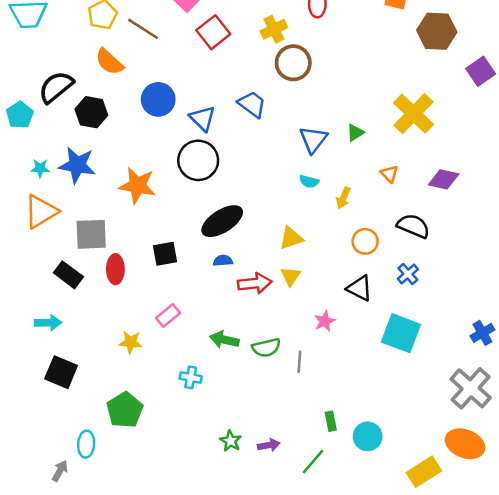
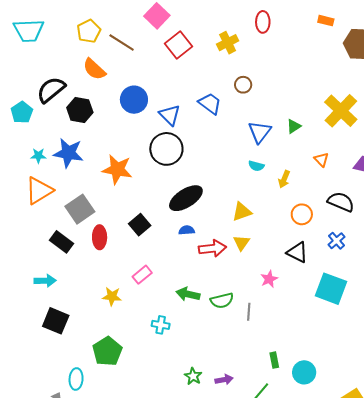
brown circle: (293, 63) -> (243, 85), moved, size x0.6
gray square: (91, 234) -> (80, 209), turned -32
black square: (165, 254) -> (140, 225), turned -30

